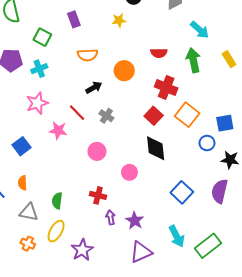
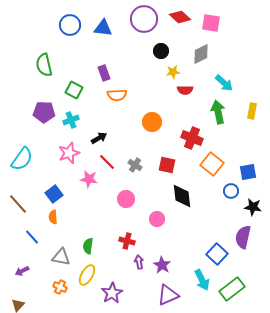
yellow star: (119, 20) -> (173, 72), moved
red semicircle: (159, 53) -> (185, 90), moved
orange semicircle: (88, 55) -> (117, 95), moved
yellow rectangle: (229, 59) -> (252, 111), turned 42
black arrow: (94, 87) -> (99, 138), moved
red square: (154, 116) -> (167, 165), moved, turned -30
orange semicircle: (23, 183) -> (53, 217), moved
blue square: (182, 192) -> (217, 254), moved

